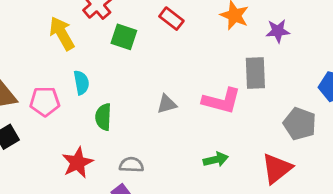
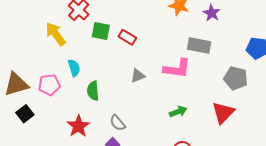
red rectangle: (171, 19) -> (127, 37), moved
purple star: (278, 31) -> (212, 13), turned -30
gray rectangle: (255, 73) -> (199, 46), turned -70
gray semicircle: (131, 165) -> (118, 123), turned -126

